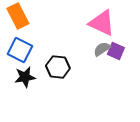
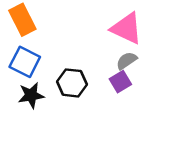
purple square: (116, 51) -> (120, 82), moved, turned 36

